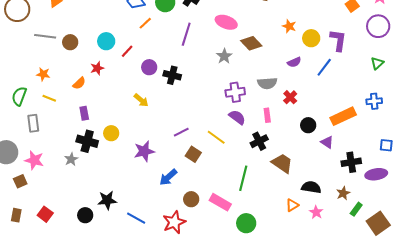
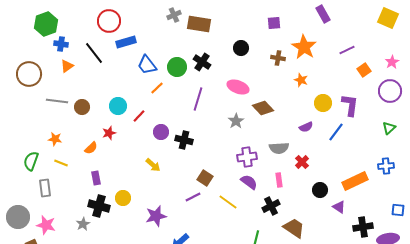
orange star: (289, 26) -> (301, 80), moved
brown square: (193, 154) -> (205, 178), moved

